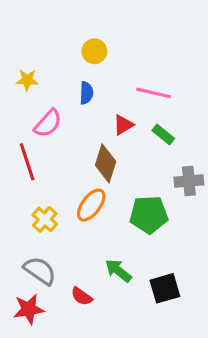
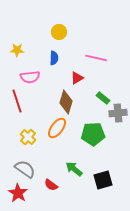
pink semicircle: (48, 123) -> (30, 77), turned 42
green rectangle: (163, 135) -> (103, 98), moved
red star: (29, 309) -> (18, 193), turned -30

